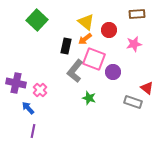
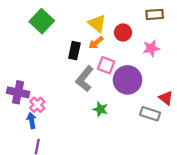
pink square: (94, 59) -> (106, 65), size x0.7
purple circle: (113, 72) -> (128, 80), size x1.6
pink cross: (40, 90) -> (37, 105), moved
blue arrow: (28, 108) -> (32, 121), turned 32

